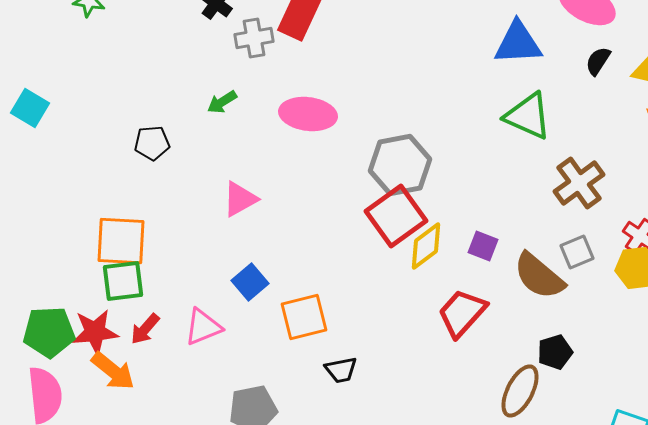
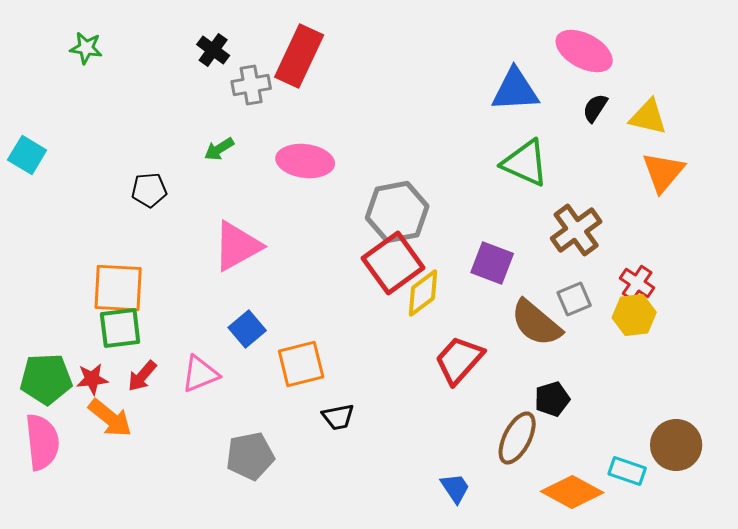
pink triangle: (240, 199) -> (237, 246), size x1.4
purple square: (483, 246) -> (492, 263), moved, size x1.4
red star: (95, 332) -> (92, 379), size x0.7

